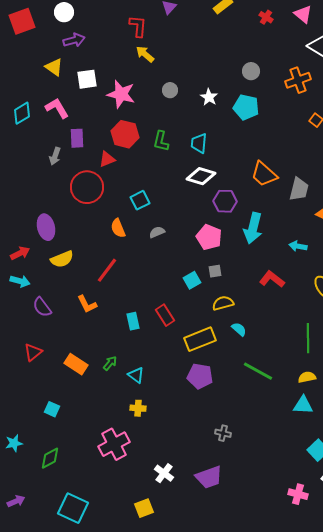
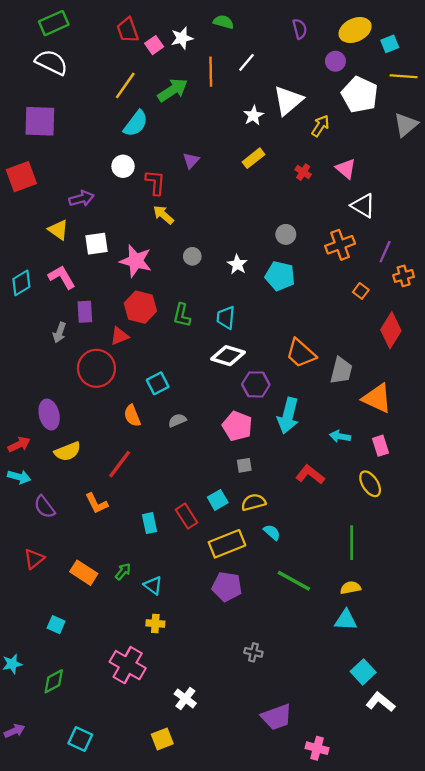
white circle: (64, 12) -> (123, 166), moved
cyan square: (192, 280) -> (218, 500), moved
pink cross: (114, 444) -> (128, 665), turned -32
purple trapezoid: (209, 477) -> (277, 717), moved
pink cross: (298, 494) -> (317, 748), moved
cyan square: (73, 508) -> (80, 739), size x0.7

